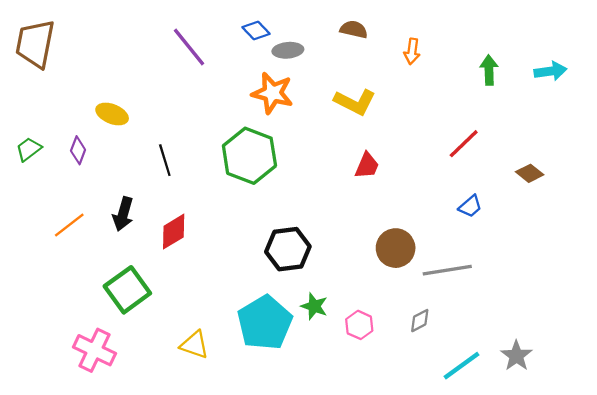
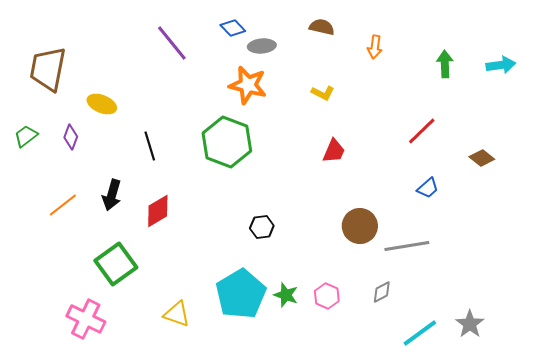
brown trapezoid: (35, 44) -> (48, 69), moved
yellow L-shape: (355, 102) -> (323, 93), size x0.6
black hexagon: (288, 249) -> (262, 227), size x0.6
green star: (314, 306) -> (286, 295), moved

